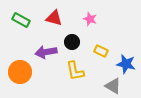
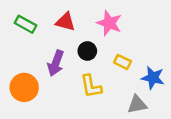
pink star: (90, 19) -> (109, 23), size x1.5
purple arrow: (46, 52) -> (56, 63), turned -60
gray triangle: (113, 86) -> (137, 104), turned -42

